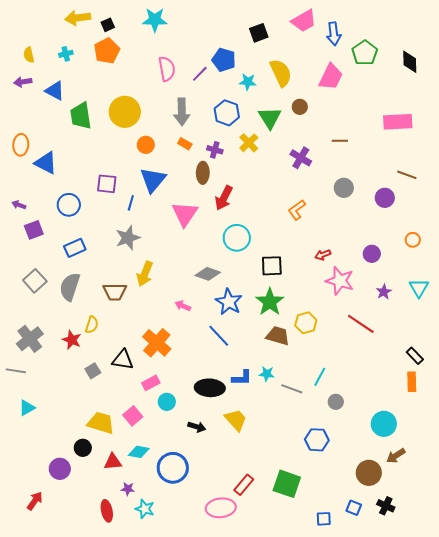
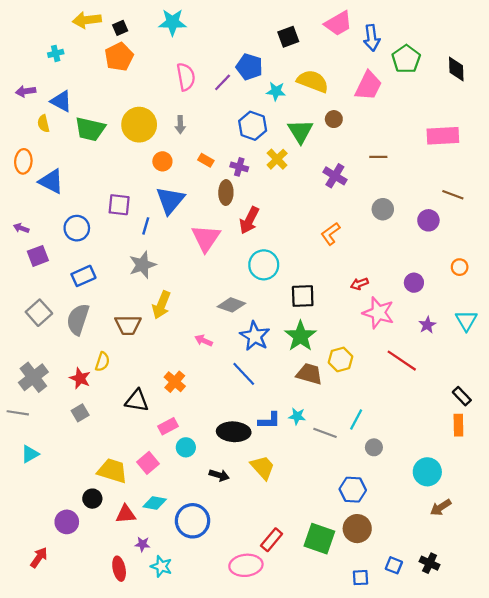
cyan cross: (66, 54) -> (56, 53), moved
yellow semicircle: (29, 55) -> (43, 124), moved
yellow semicircle: (281, 73) -> (313, 81), turned -44
gray arrow: (182, 112) -> (180, 125), moved, size x0.6
green trapezoid: (81, 116) -> (90, 129), turned -68
orange cross: (157, 343) -> (175, 382), size x0.7
gray square: (93, 371) -> (80, 413), moved
brown circle: (369, 473) -> (357, 529), moved

